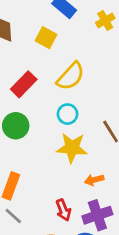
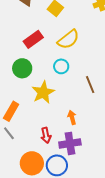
yellow star: (72, 148) -> (43, 92), moved, turned 30
orange arrow: (94, 180) -> (72, 117), turned 80

